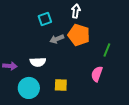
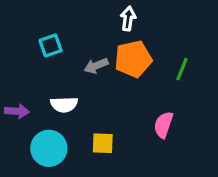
cyan square: (45, 19) -> (51, 46), moved
orange pentagon: (79, 35) -> (133, 59), turned -30
green line: (107, 50) -> (182, 69), moved

